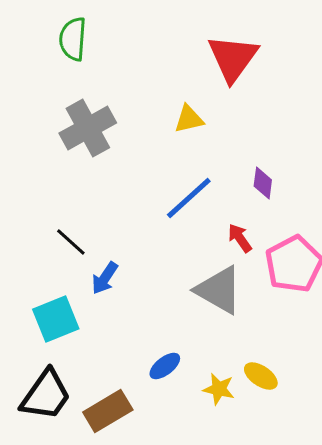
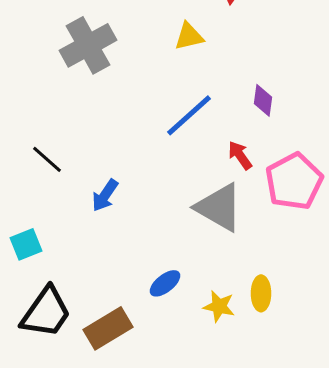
black line: (71, 242) -> (47, 159), moved
cyan square: (56, 319) -> (26, 244), moved, size x0.7
yellow ellipse: (261, 376) -> (261, 293), turned 56

